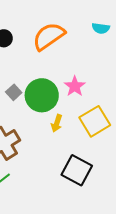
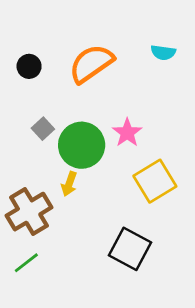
gray square: (14, 92) -> (43, 129), moved
yellow arrow: (57, 123) -> (69, 184), moved

